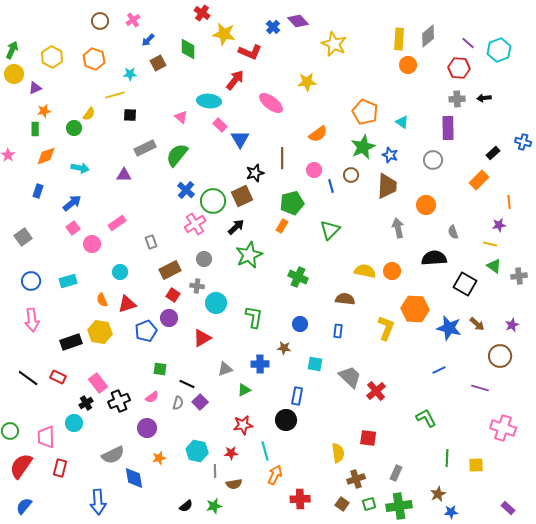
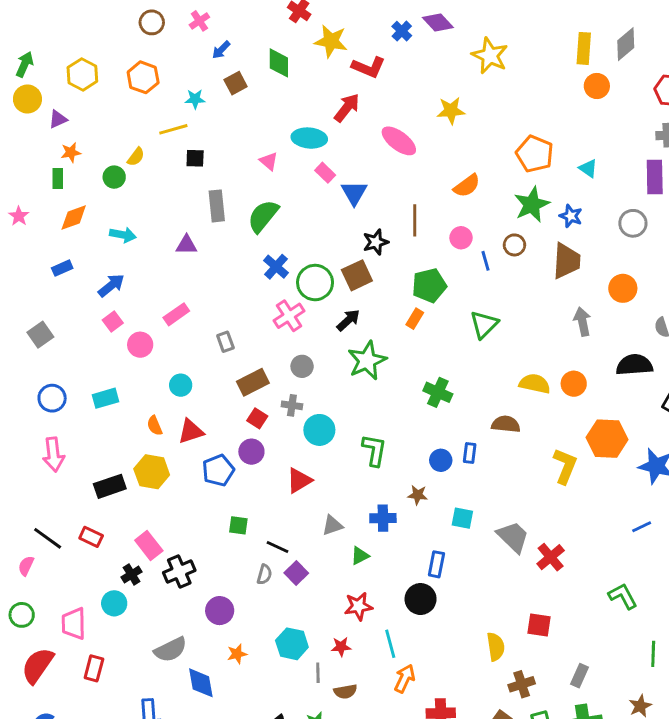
gray rectangle: (145, 148) -> (217, 206), turned -70
blue rectangle: (38, 191) -> (62, 268), turned 48
blue rectangle: (338, 331) -> (470, 453), moved
pink semicircle: (152, 397) -> (26, 566), moved, turned 152

